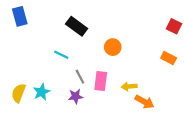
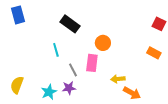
cyan line: (61, 55) -> (56, 50), turned 48
pink rectangle: (101, 81) -> (92, 63), moved
cyan star: (42, 92) -> (49, 92), moved

